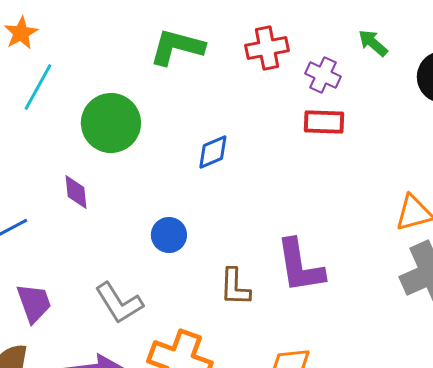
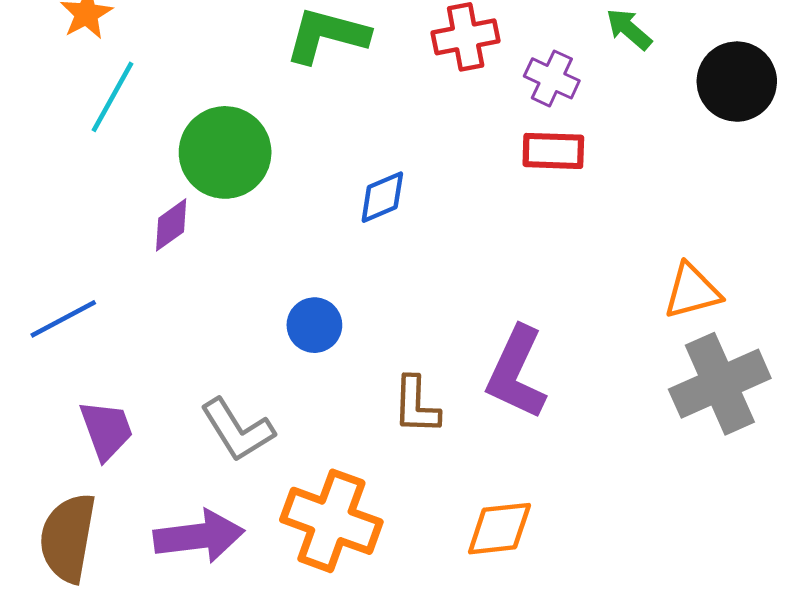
purple diamond: (76, 192) -> (171, 225), moved, turned 60
purple L-shape: (300, 266) -> (516, 373), turned 34

